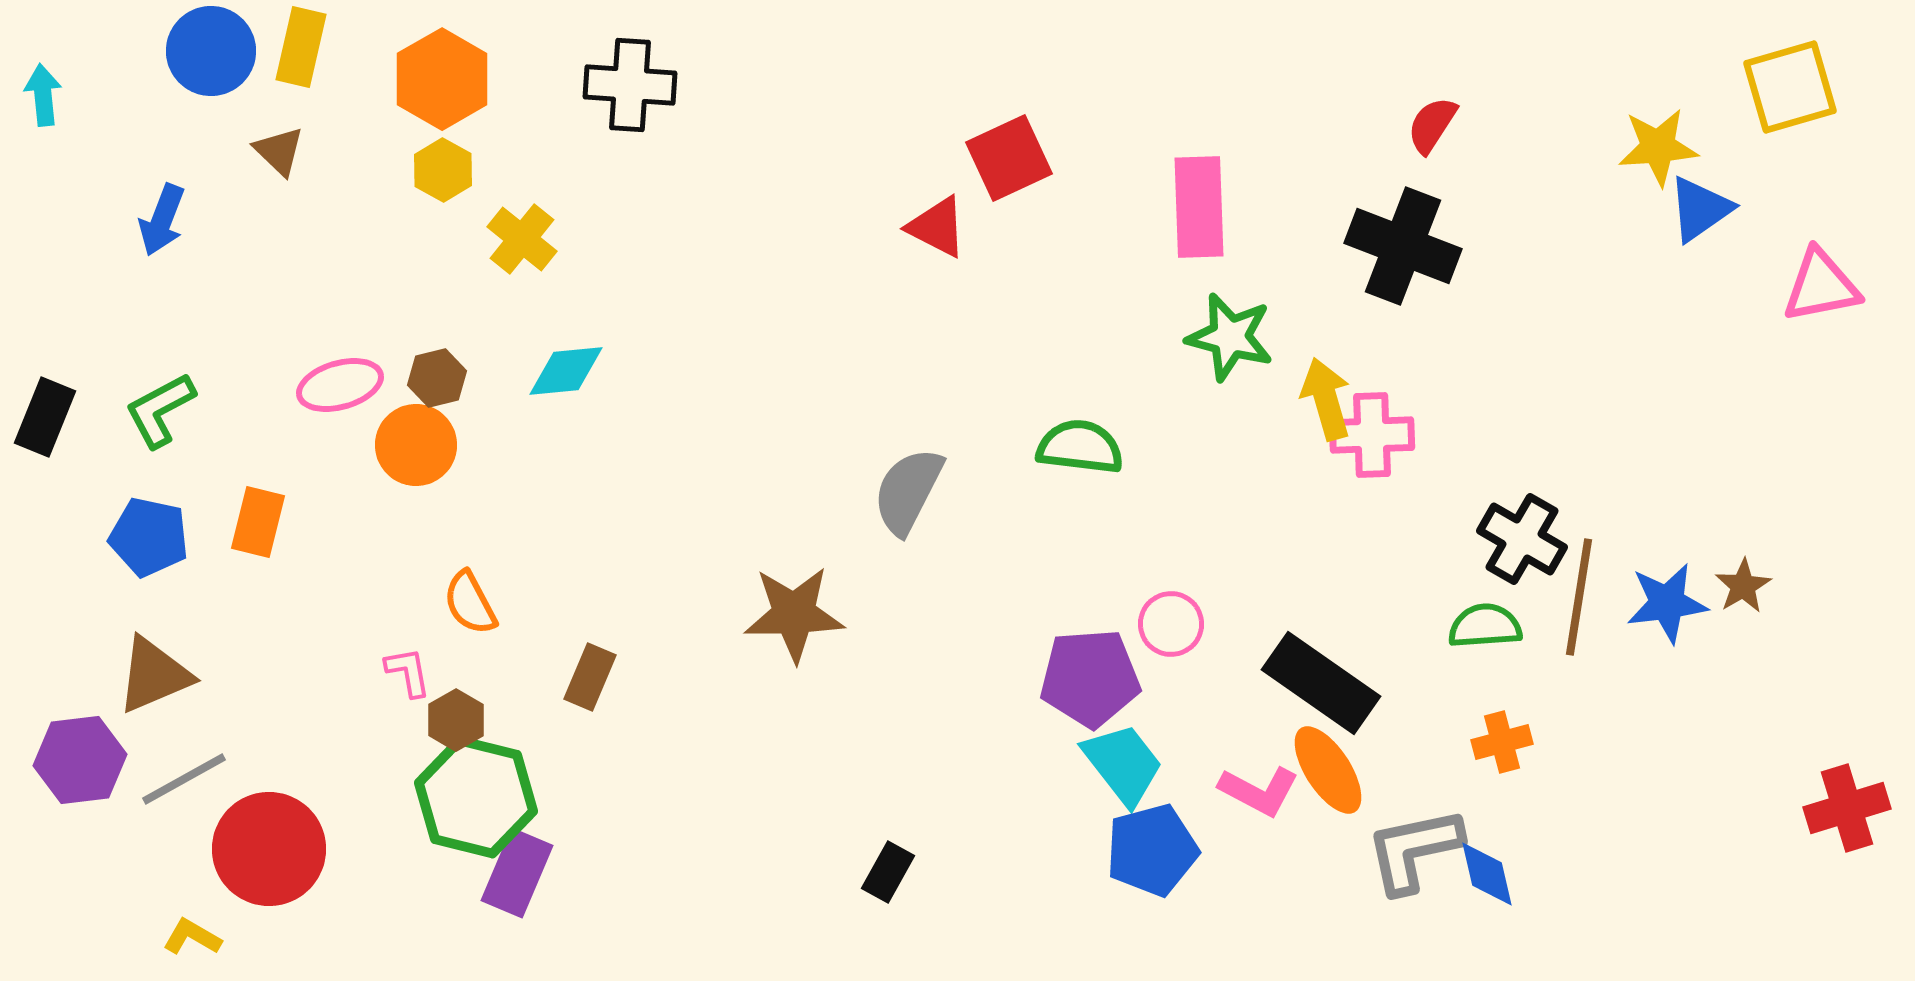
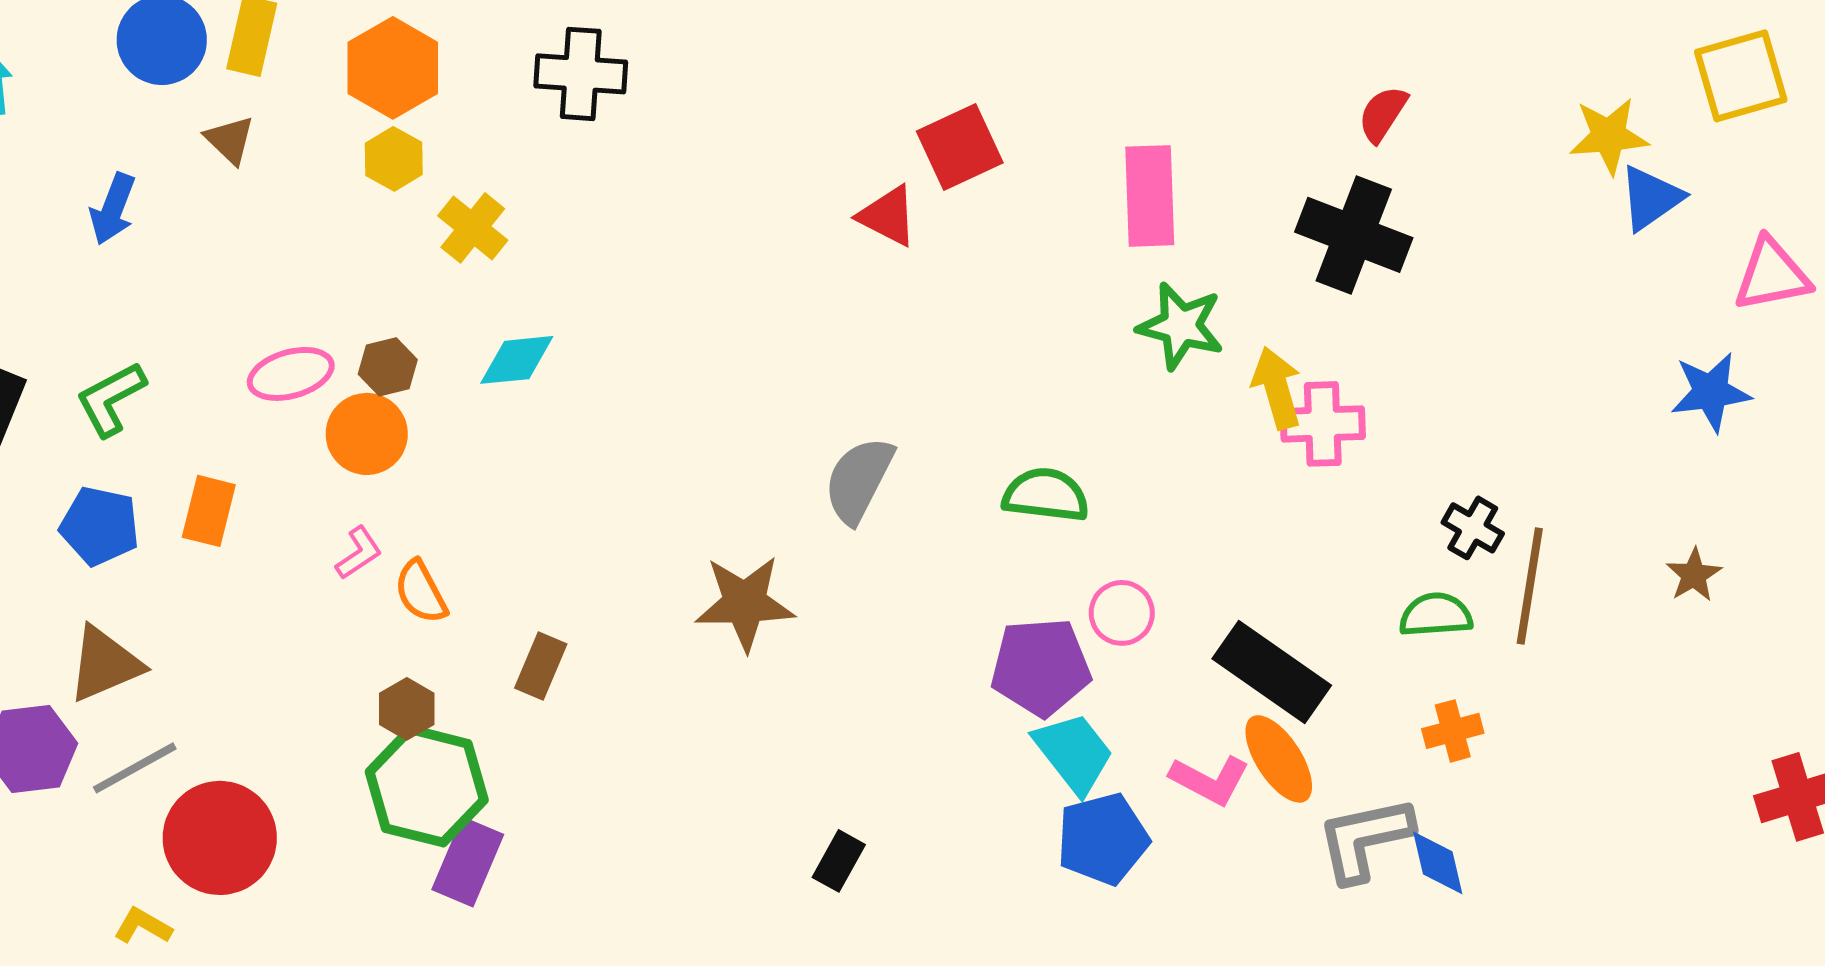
green semicircle: (1080, 447) -> (1046, 495), moved
black cross: (1522, 539) -> (1473, 528), size x0.7
blue star: (1667, 603) -> (1711, 392), moved
pink L-shape: (408, 672) -> (359, 553), moved, turned 66

